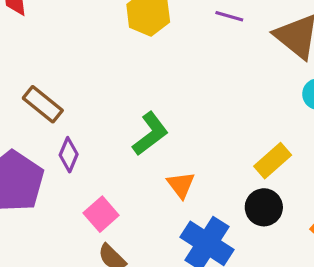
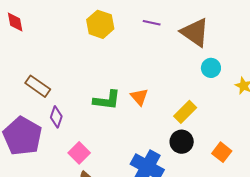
green L-shape: (150, 134) -> (107, 100), turned 48
orange triangle: (181, 185) -> (139, 97), moved

